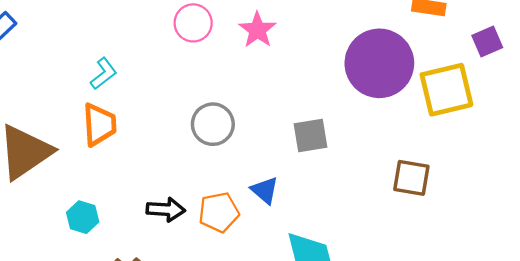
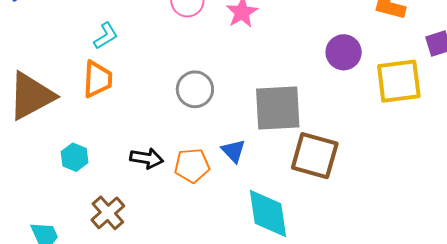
purple circle: (379, 63) -> (344, 52), size x0.6
gray square: (310, 136) -> (278, 108), size x1.6
brown square: (411, 178) -> (315, 156), moved, size x1.4

